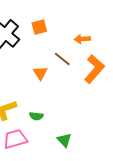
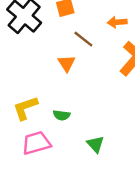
brown line: (62, 59) -> (83, 39), moved

